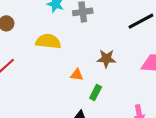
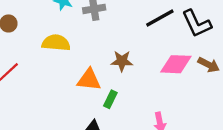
orange triangle: (77, 75) -> (89, 80), size x1.6

